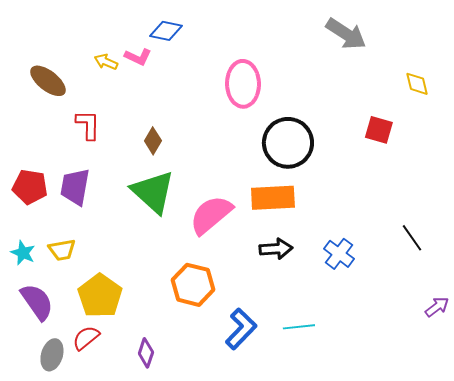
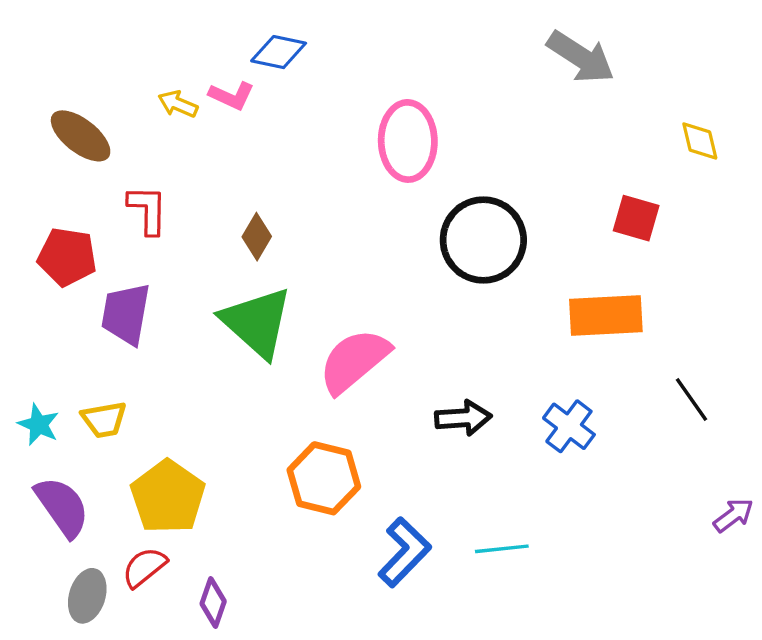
red pentagon: (30, 187) -> (67, 257), moved
orange rectangle: (273, 198) -> (606, 316), moved
purple diamond: (146, 353) -> (213, 603), moved

